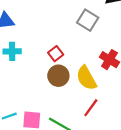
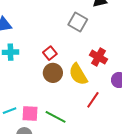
red line: (91, 108) -> (93, 100), moved

